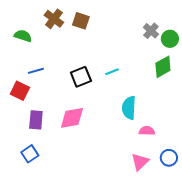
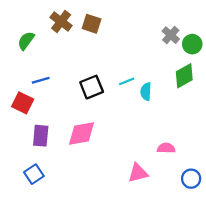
green semicircle: (23, 36) -> (26, 41), turned -72
cyan semicircle: (129, 108) -> (146, 92), moved, size x0.7
pink triangle: (140, 162) -> (138, 173), moved, turned 30

